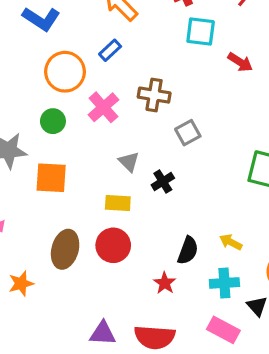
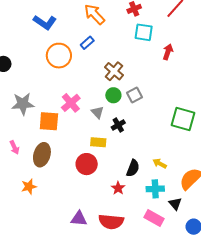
red arrow: (240, 62) -> (168, 52), turned -105
brown cross: (154, 95) -> (114, 71), turned 30
pink cross: (103, 107) -> (71, 103), moved
green circle: (53, 121) -> (113, 95), moved
yellow rectangle: (118, 203) -> (98, 142), moved
brown ellipse: (65, 249) -> (42, 155), moved

